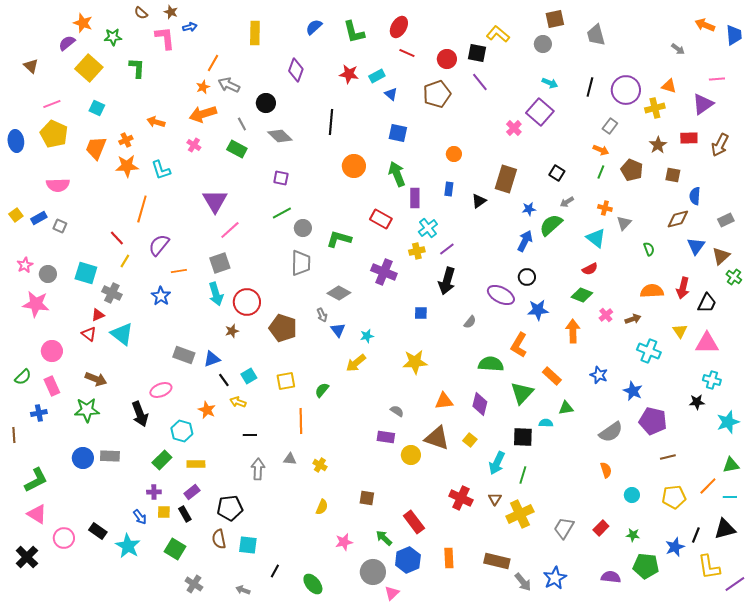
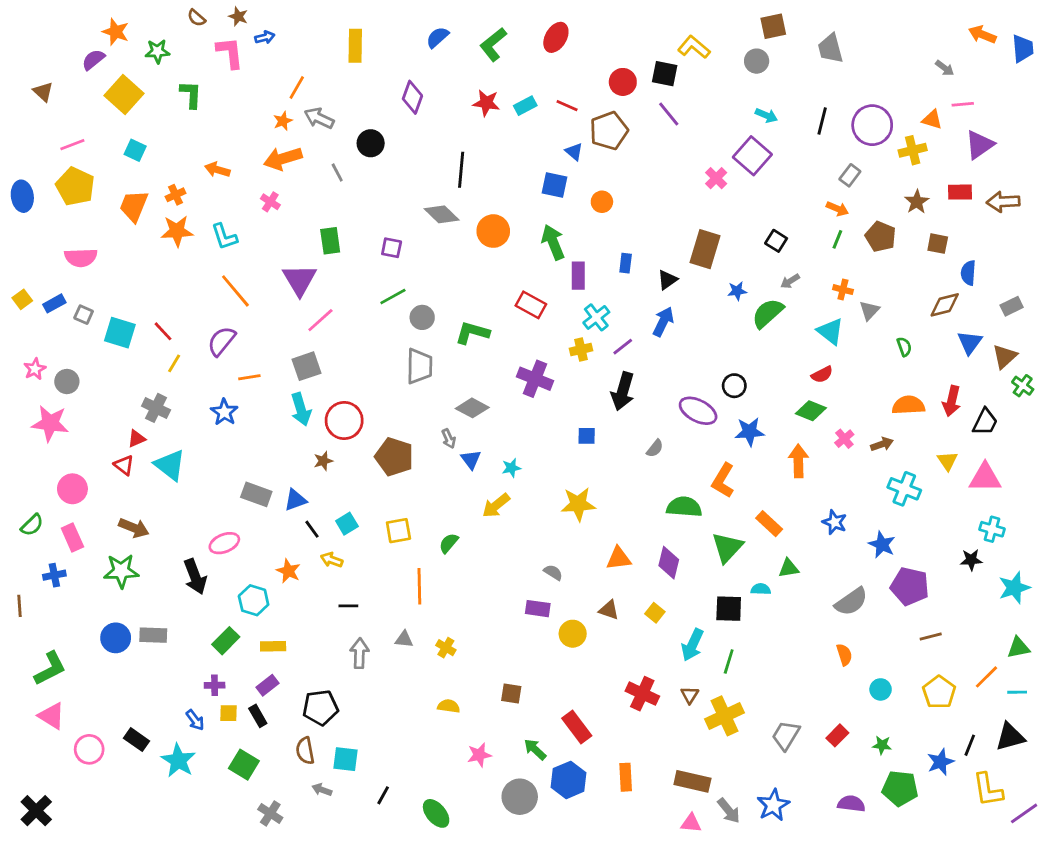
green L-shape: (354, 32) -> (493, 44), turned 65
red line: (407, 53) -> (567, 106), moved
pink line: (717, 79) -> (963, 104), moved
blue triangle: (391, 94) -> (574, 152), moved
gray diamond: (280, 136) -> (442, 214), moved
brown arrow: (720, 145) -> (1003, 202), turned 60
green rectangle: (237, 149) -> (330, 241), moved, turned 54
orange circle: (454, 154) -> (602, 202), moved
orange line: (142, 209) -> (235, 291), moved, turned -56
blue arrow: (525, 241) -> (663, 322), moved
cyan square: (86, 273) -> (120, 333), moved
brown triangle: (437, 438) -> (609, 610), size x0.6
yellow pentagon: (674, 497) -> (939, 692), turned -30
yellow semicircle: (322, 507) -> (449, 706), turned -105
black cross: (27, 557) -> (36, 811), moved
gray arrow: (243, 590) -> (322, 790), moved
pink triangle: (392, 593) -> (691, 823), moved, turned 49

